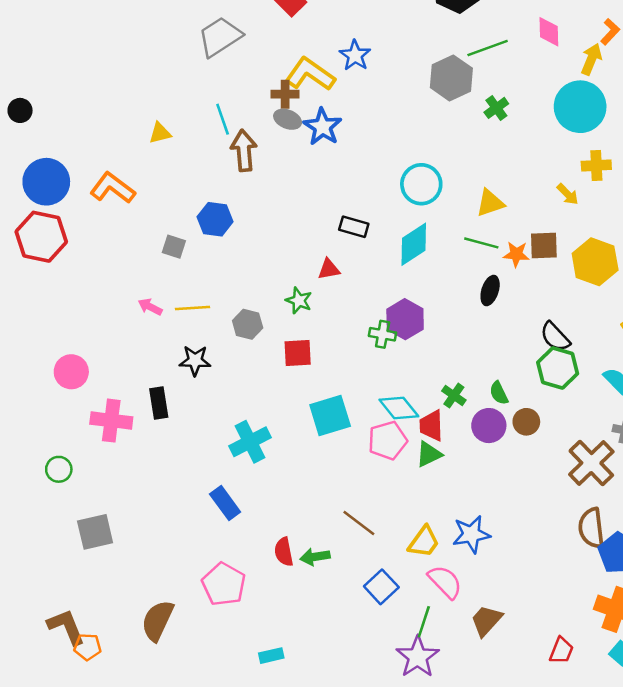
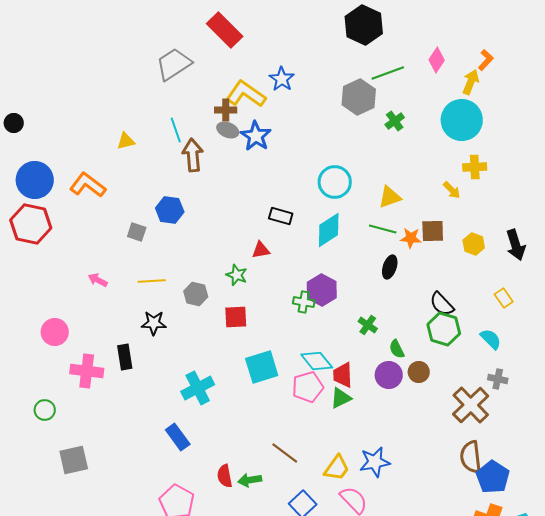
pink diamond: (549, 32) -> (437, 60), turned 35
yellow hexagon: (595, 262) -> (474, 244), size x0.6
pink arrow: (150, 307) -> (98, 280), moved
green cross: (454, 396) -> (368, 325), moved

